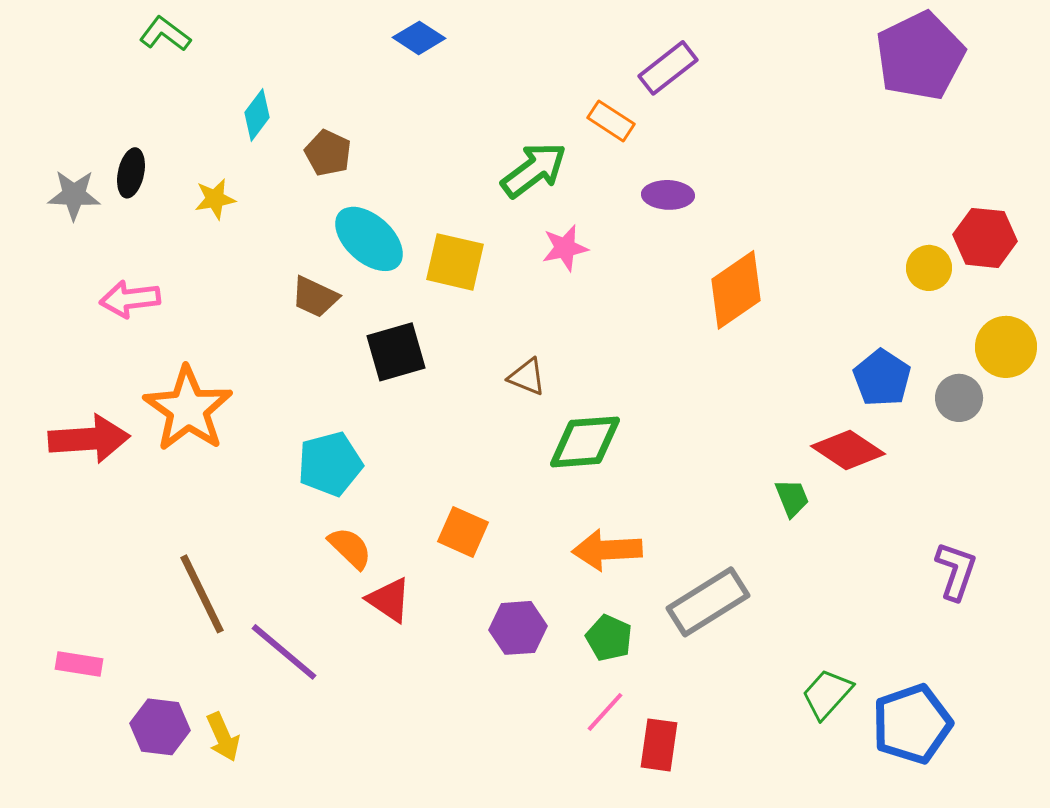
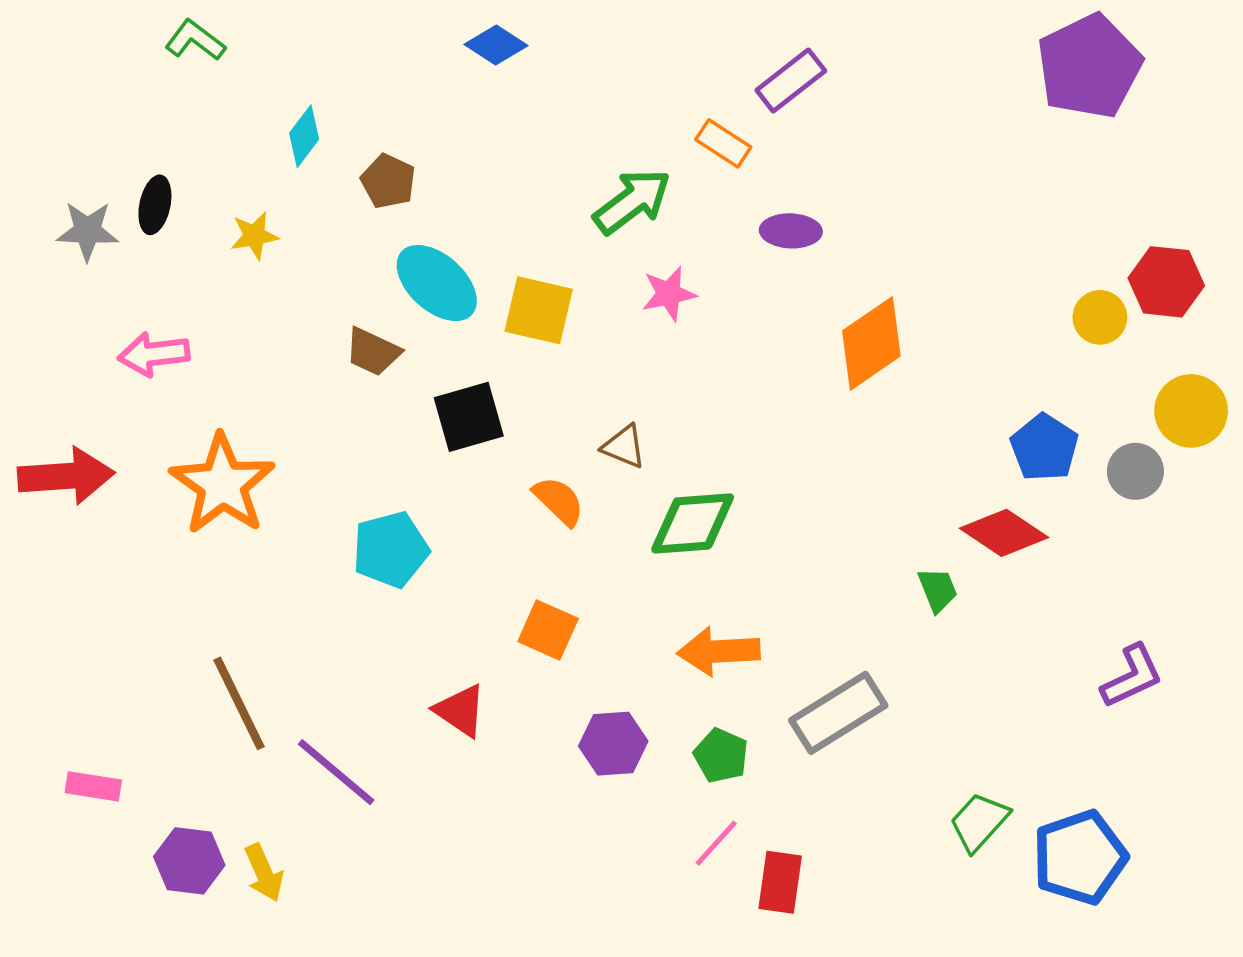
red arrow: (89, 439) -> (66, 476), moved
orange semicircle: (350, 548) -> (559, 501), moved
purple L-shape: (956, 571) -> (1132, 676), turned 46

